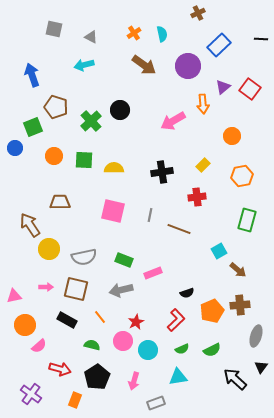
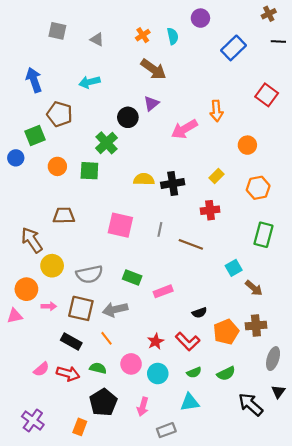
brown cross: (198, 13) -> (269, 14), moved
cyan arrow: (84, 65) -> (89, 82), moved
purple circle: (188, 66) -> (200, 18), moved, size x0.7
purple triangle: (223, 87) -> (151, 103), moved
green cross: (91, 121) -> (107, 143), moved
yellow semicircle: (114, 168) -> (144, 179), moved
gray arrow: (121, 290) -> (115, 309), moved
red L-shape: (176, 320) -> (188, 341), turned 90
red star: (136, 322) -> (156, 341), moved
orange circle: (25, 325) -> (26, 289), moved
red arrow: (60, 369) -> (68, 374), moved

